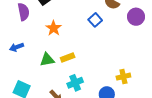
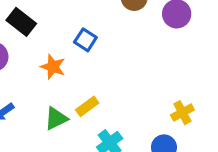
blue square: (95, 20) -> (85, 40), moved

